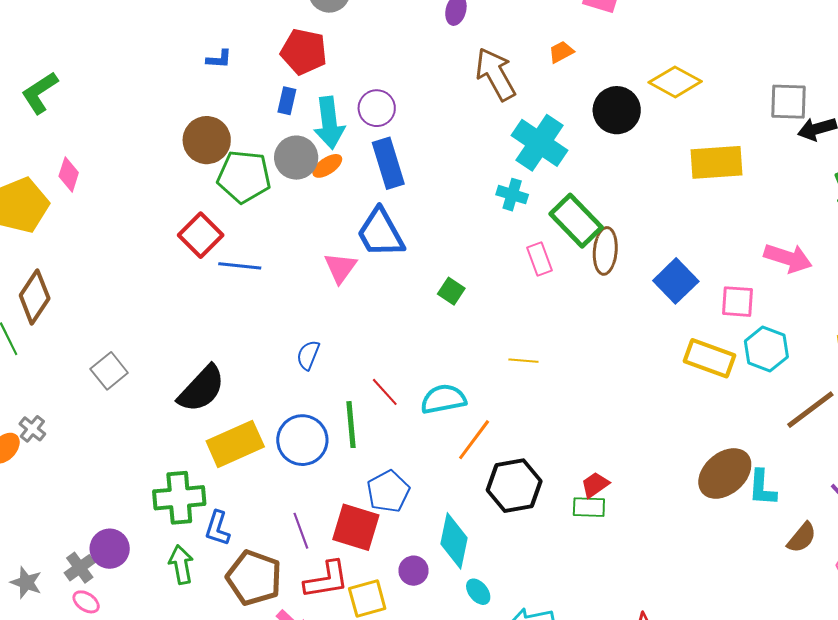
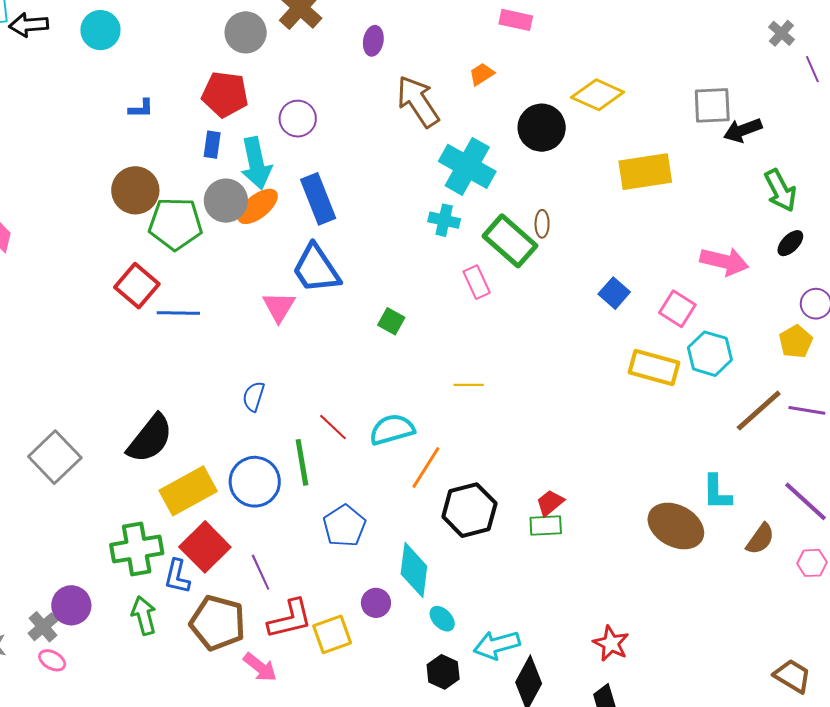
purple circle: (377, 108) -> (298, 119), moved
orange ellipse: (327, 166) -> (258, 206), size x1.4
brown ellipse: (605, 251) -> (542, 224), moved, size x0.6
blue square: (676, 281) -> (614, 293), size x0.7
pink square: (738, 302) -> (677, 309), turned 33
gray square: (109, 371) -> (55, 457), moved, size x1.4
brown ellipse: (725, 473) -> (676, 526), moved, turned 74
red square: (356, 527) -> (205, 547), moved, turned 33

